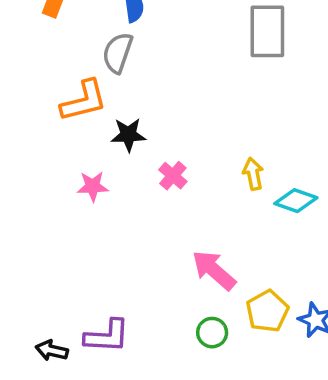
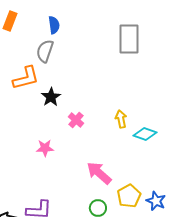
black star: (128, 135) -> (51, 97), turned -30
pink star: (93, 186) -> (45, 148), moved

